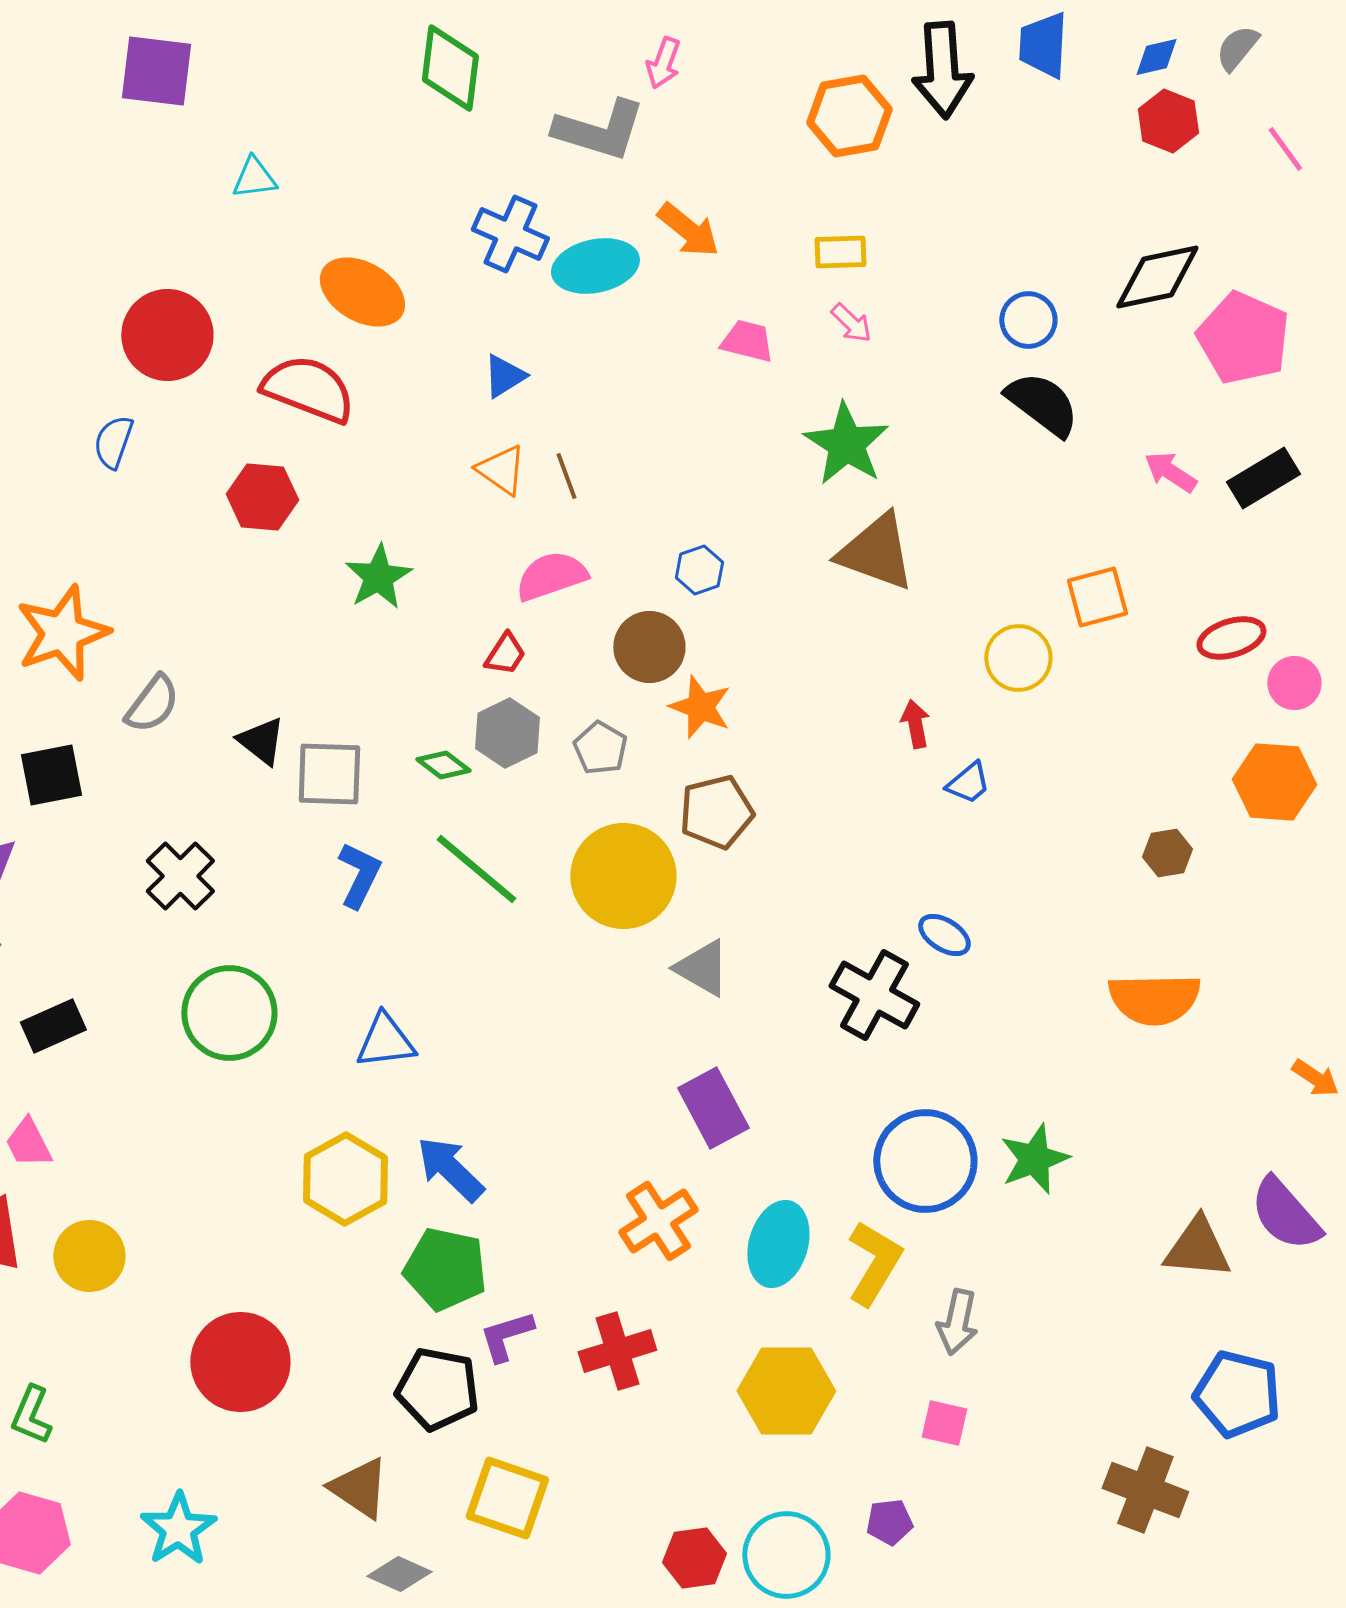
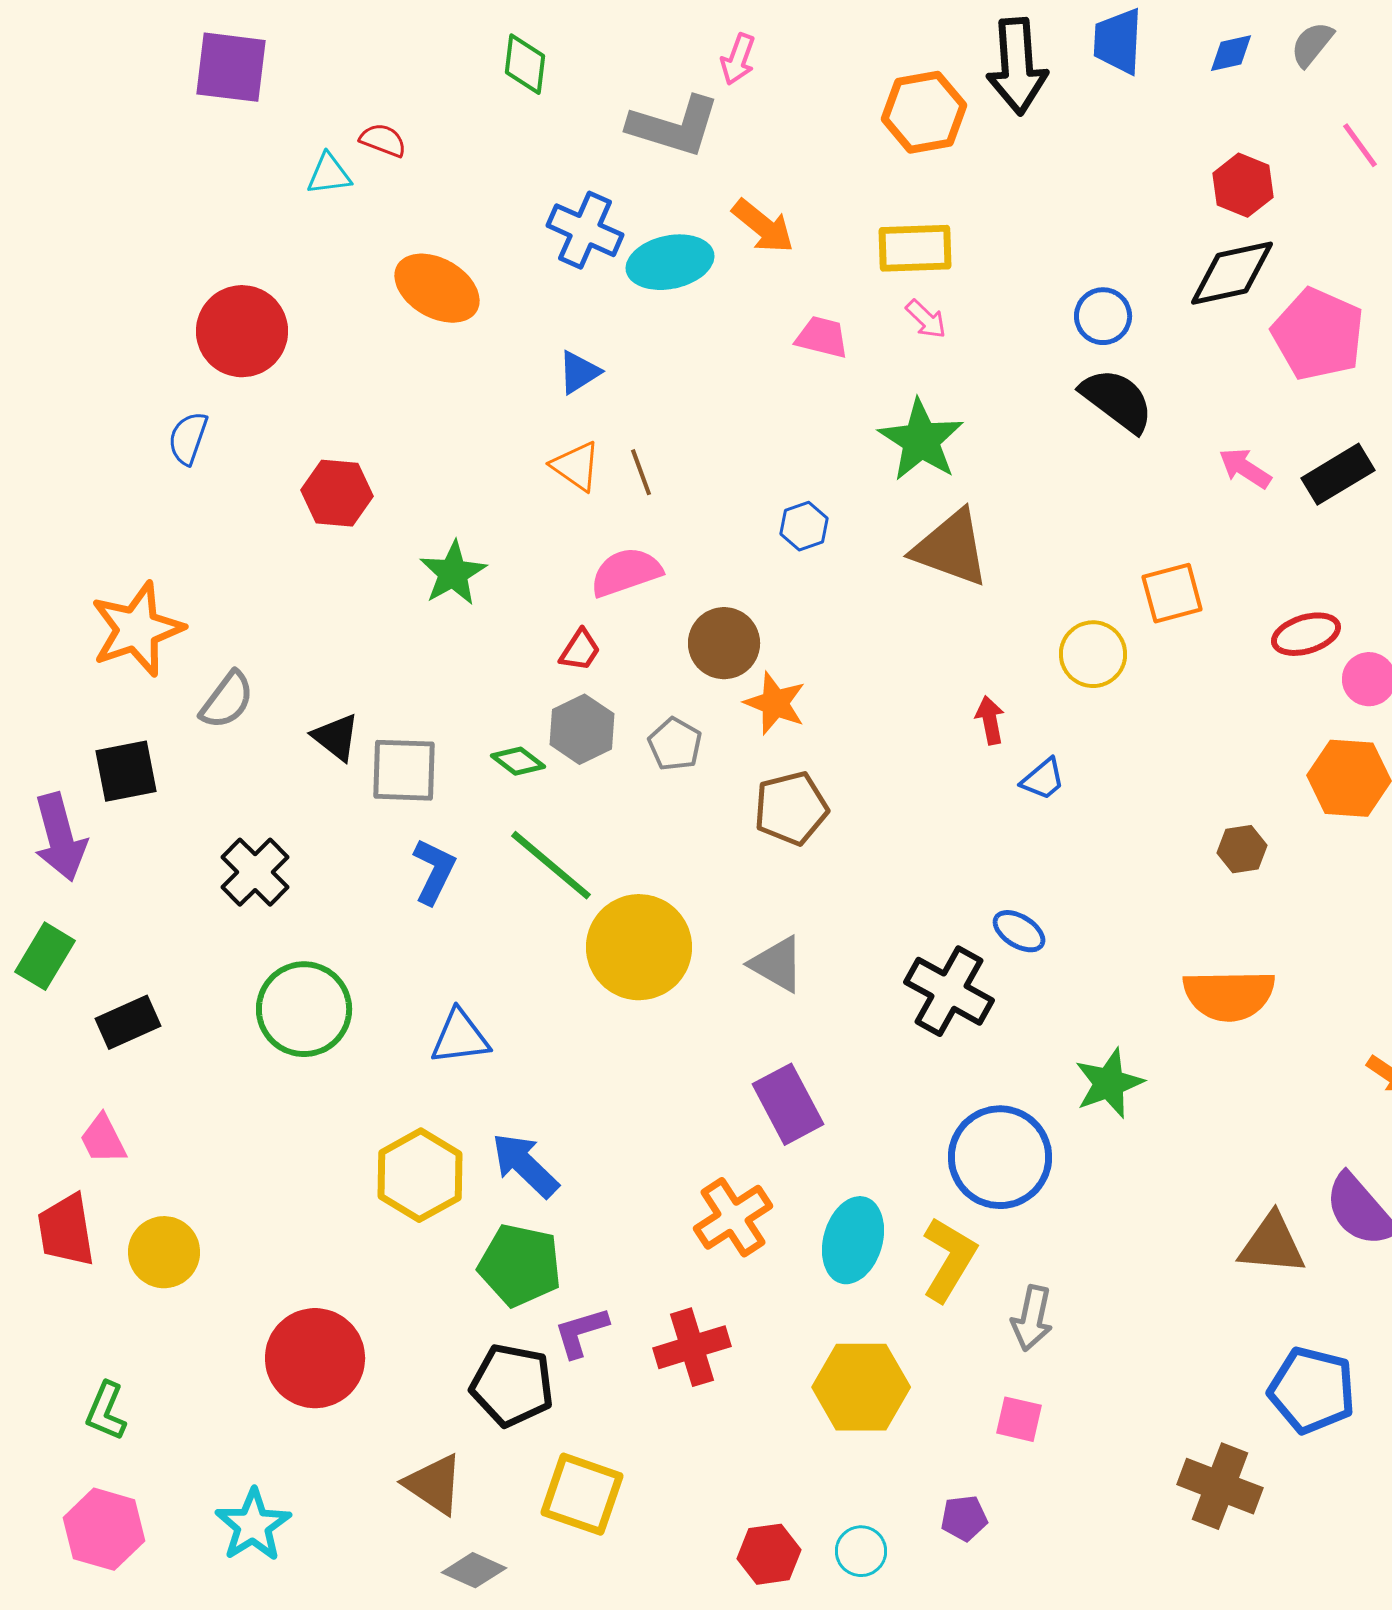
green diamond: (450, 68) -> (525, 64), size x0.7
red hexagon: (1168, 121) -> (1243, 185), moved
yellow rectangle: (840, 252) -> (915, 248), size x1.4
red semicircle: (308, 389) -> (383, 140), moved, size x0.5
blue hexagon: (699, 570) -> (804, 526), moved
yellow circle: (623, 876) -> (639, 947), moved
green star: (1034, 1159) -> (1109, 1083), moved
cyan circle: (786, 1555) -> (861, 1551), size x0.6

